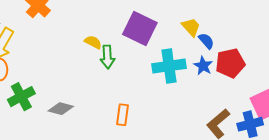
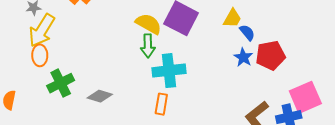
yellow trapezoid: (191, 27) -> (232, 18), turned 70
yellow semicircle: (93, 42) -> (149, 24), moved, size x1.5
cyan cross: (169, 66) -> (169, 71), moved

